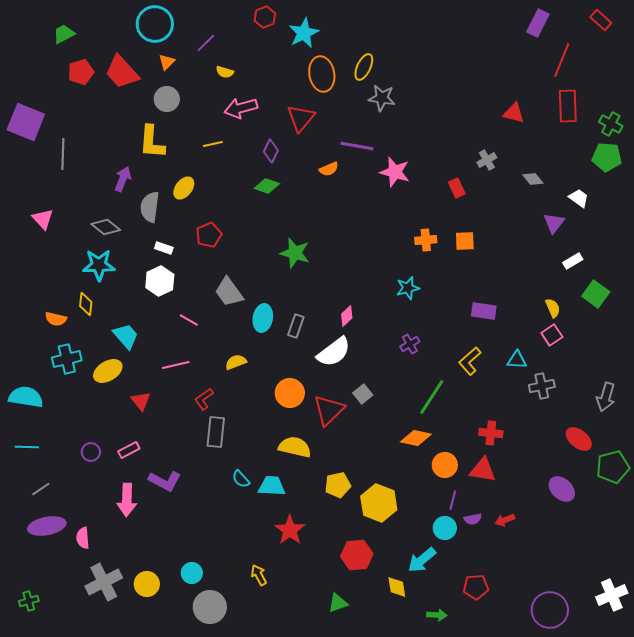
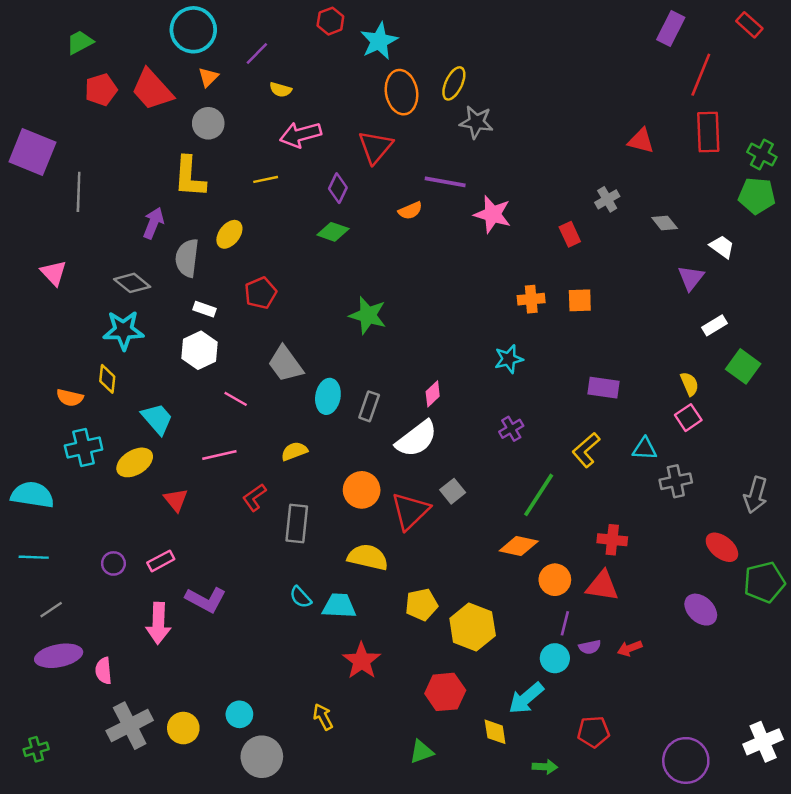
gray rectangle: (216, 432) -> (297, 524), moved

